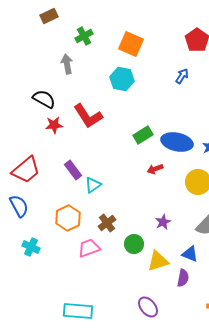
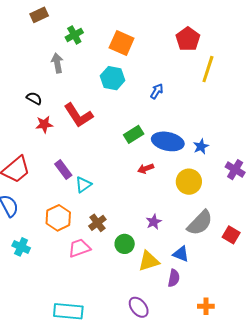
blue arrow: (182, 76) -> (157, 91), moved
black semicircle: (44, 99) -> (34, 98), size x0.7

